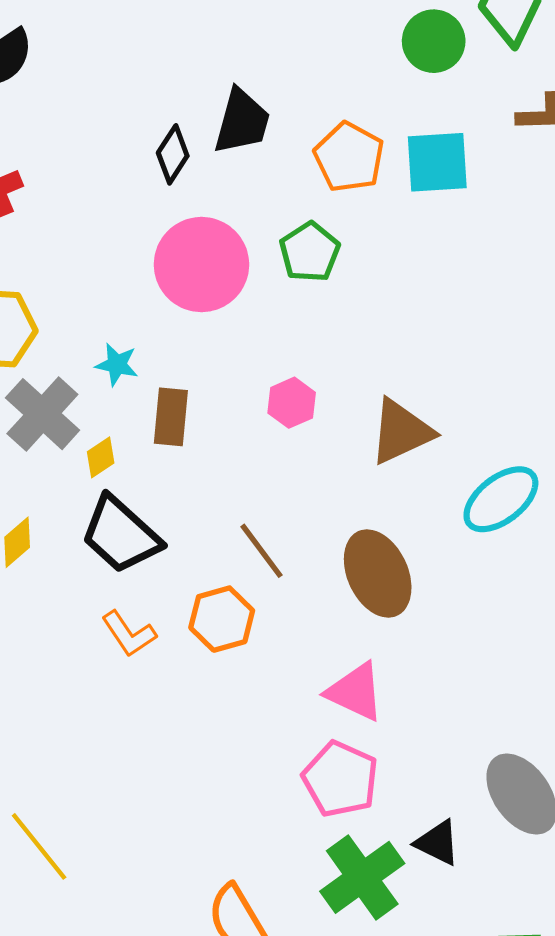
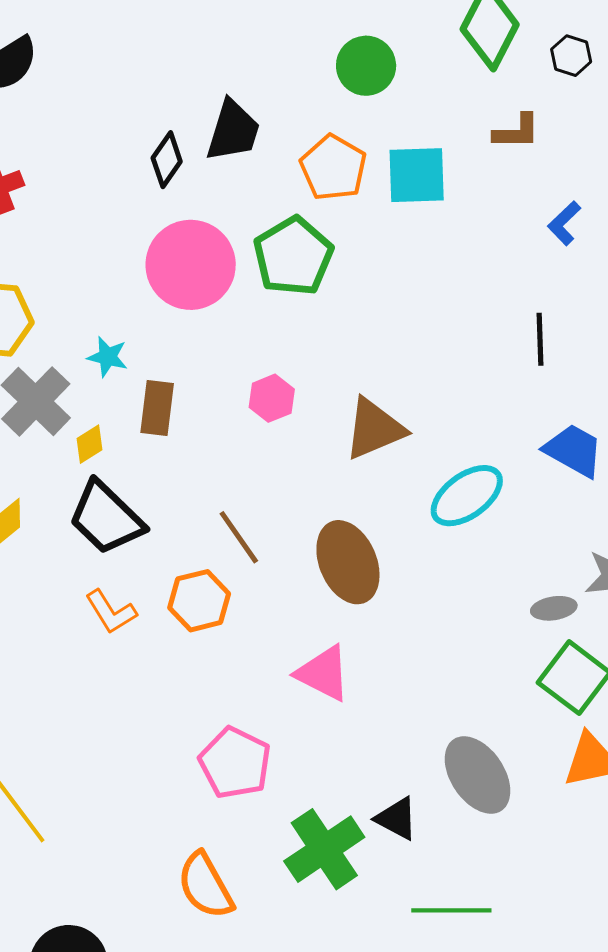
green circle: (434, 41) -> (366, 66), moved
green pentagon: (310, 252) -> (293, 256), size x1.4
pink pentagon: (340, 779) -> (235, 763), moved

